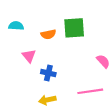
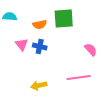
blue cross: (48, 73) -> (40, 46), moved

